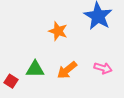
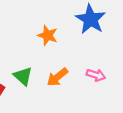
green triangle: (35, 69) -> (23, 76), turned 42

